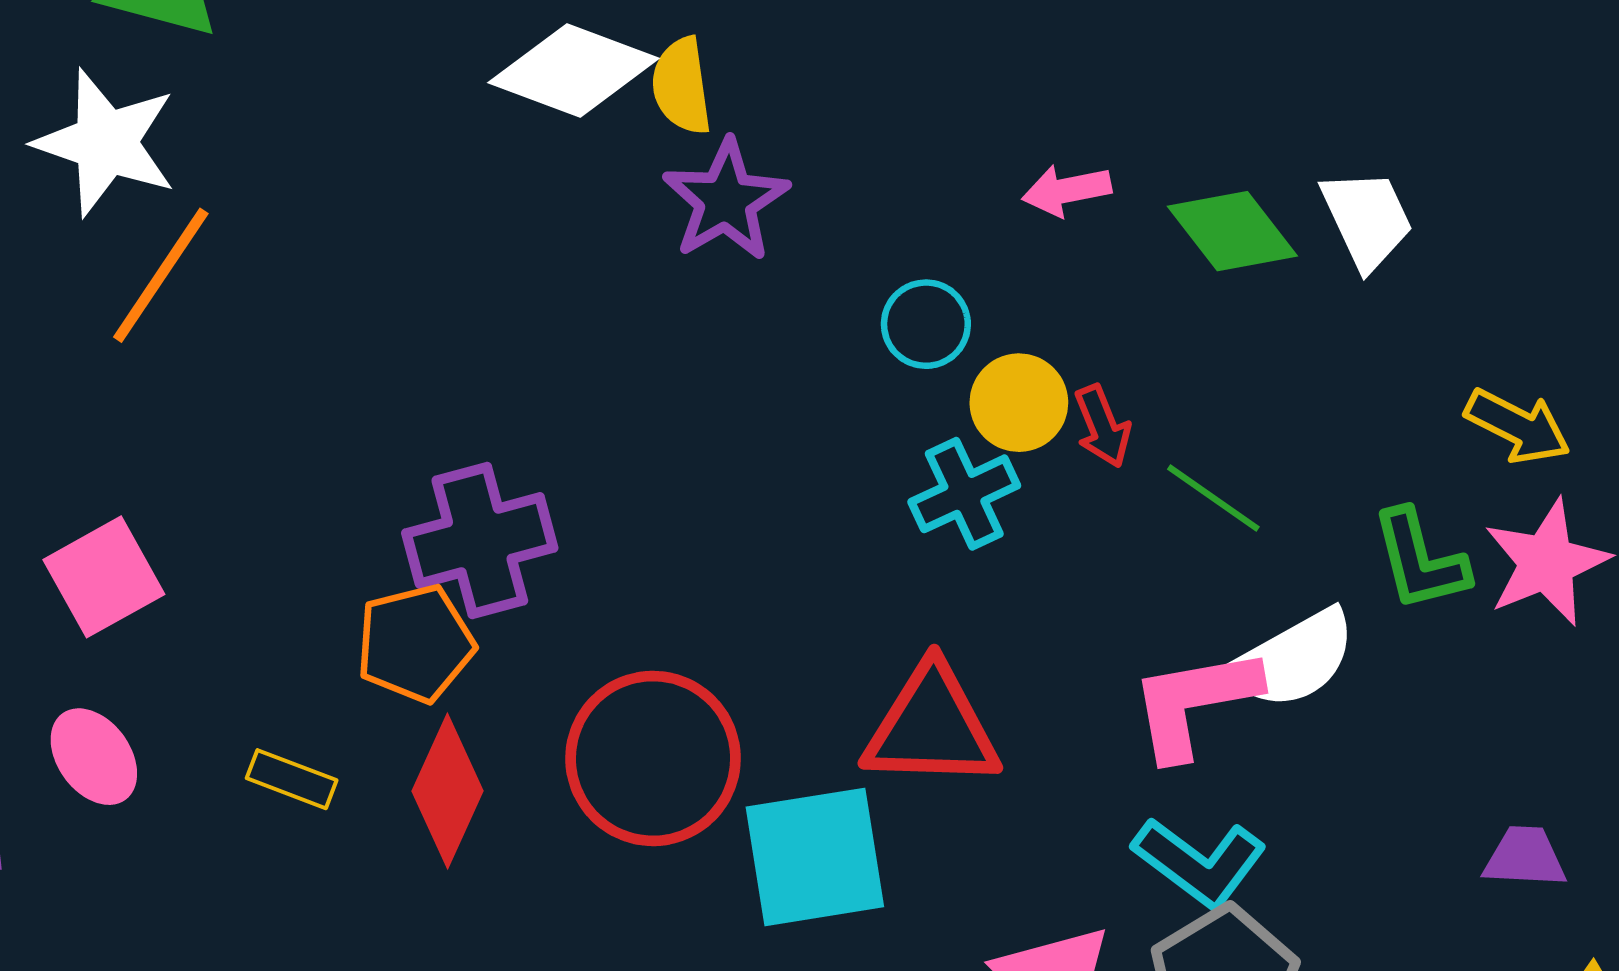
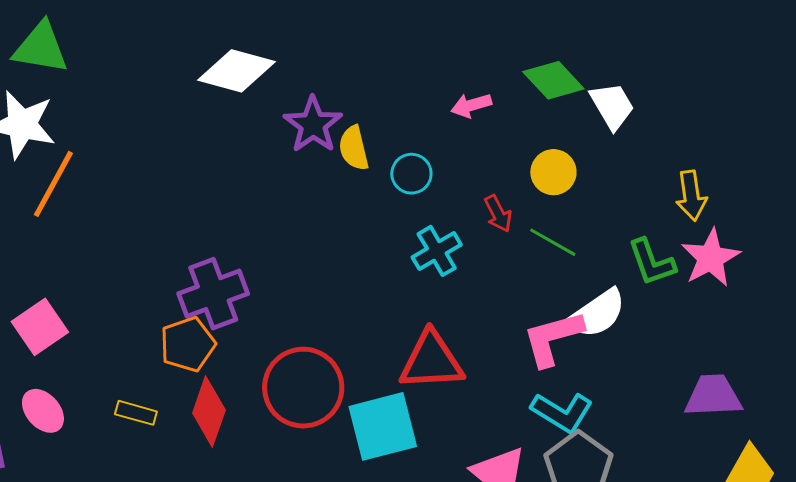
yellow semicircle: (682, 86) -> (354, 148), moved
green diamond: (1232, 231) -> (553, 80), moved
yellow circle: (1019, 403) -> (553, 172), moved
yellow arrow: (1518, 426) -> (691, 196), turned 60
purple trapezoid: (1525, 857) -> (713, 396), size x1.5

